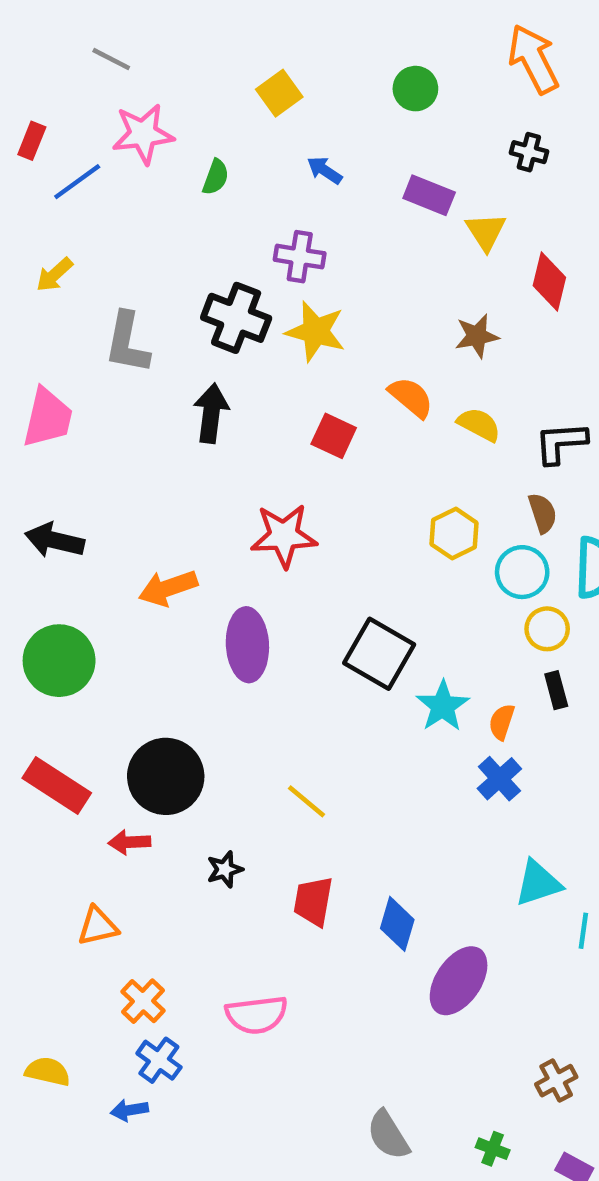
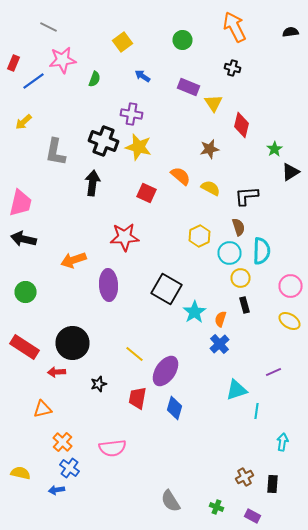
pink trapezoid: (48, 418) -> (20, 203), moved
green circle: (59, 661) -> (26, 292), size x0.7
purple ellipse: (459, 981) -> (166, 371), moved

